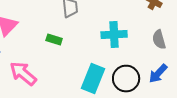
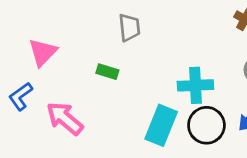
cyan cross: (114, 35) -> (195, 85), moved

